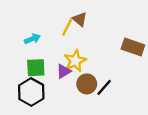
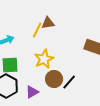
brown triangle: (80, 19) -> (48, 23), turned -48
purple triangle: (64, 71) -> (32, 92), moved

